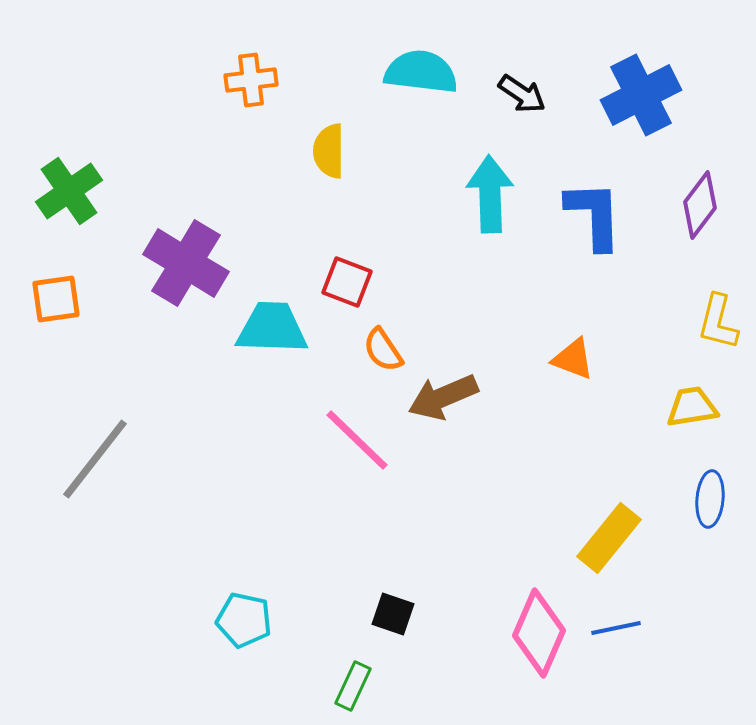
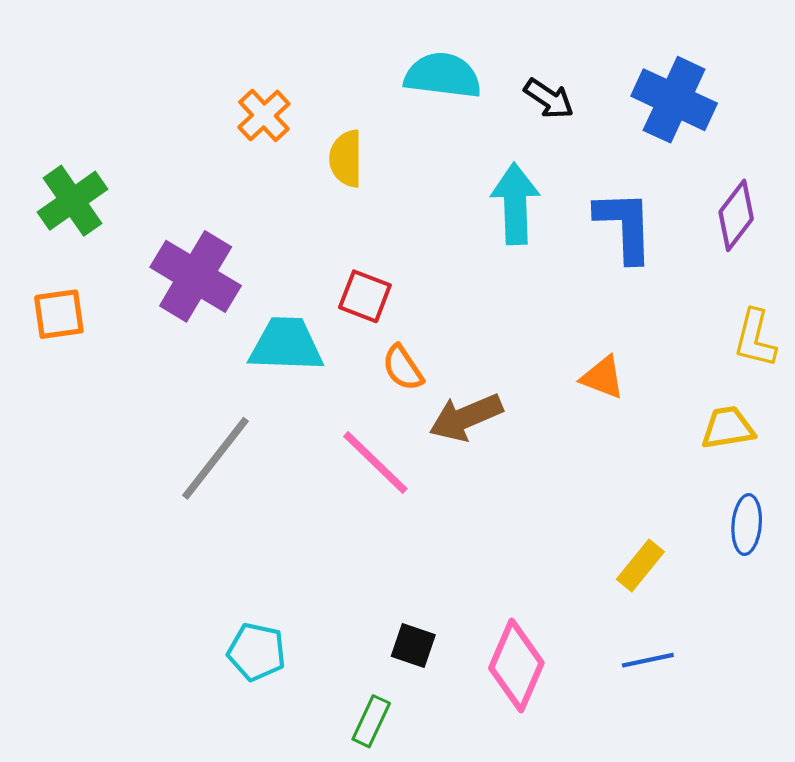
orange cross: (251, 80) -> (264, 115), moved, turned -36
blue cross: (641, 95) -> (674, 100), turned -38
gray line: (95, 459) -> (216, 458), moved
yellow rectangle: (609, 538) -> (640, 566), size x0.7
pink diamond: (539, 633) -> (516, 665), moved

